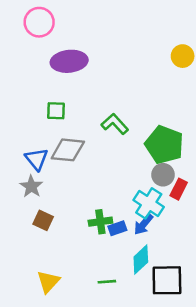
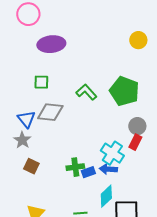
green pentagon: (164, 145) -> (124, 91), moved
gray circle: (163, 175) -> (137, 126), moved
blue arrow: (143, 224) -> (108, 169), turned 54

